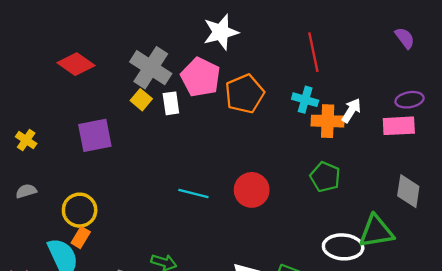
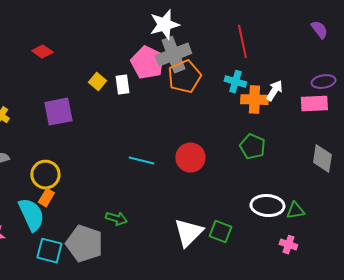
red diamond: (76, 64) -> (42, 52), size x0.7
gray cross: (151, 68) -> (173, 55), moved, turned 36
green triangle: (376, 231) -> (295, 211), moved, size x0.6

